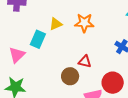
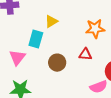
orange star: (84, 23) -> (95, 29), moved
brown circle: (70, 76) -> (57, 63), moved

